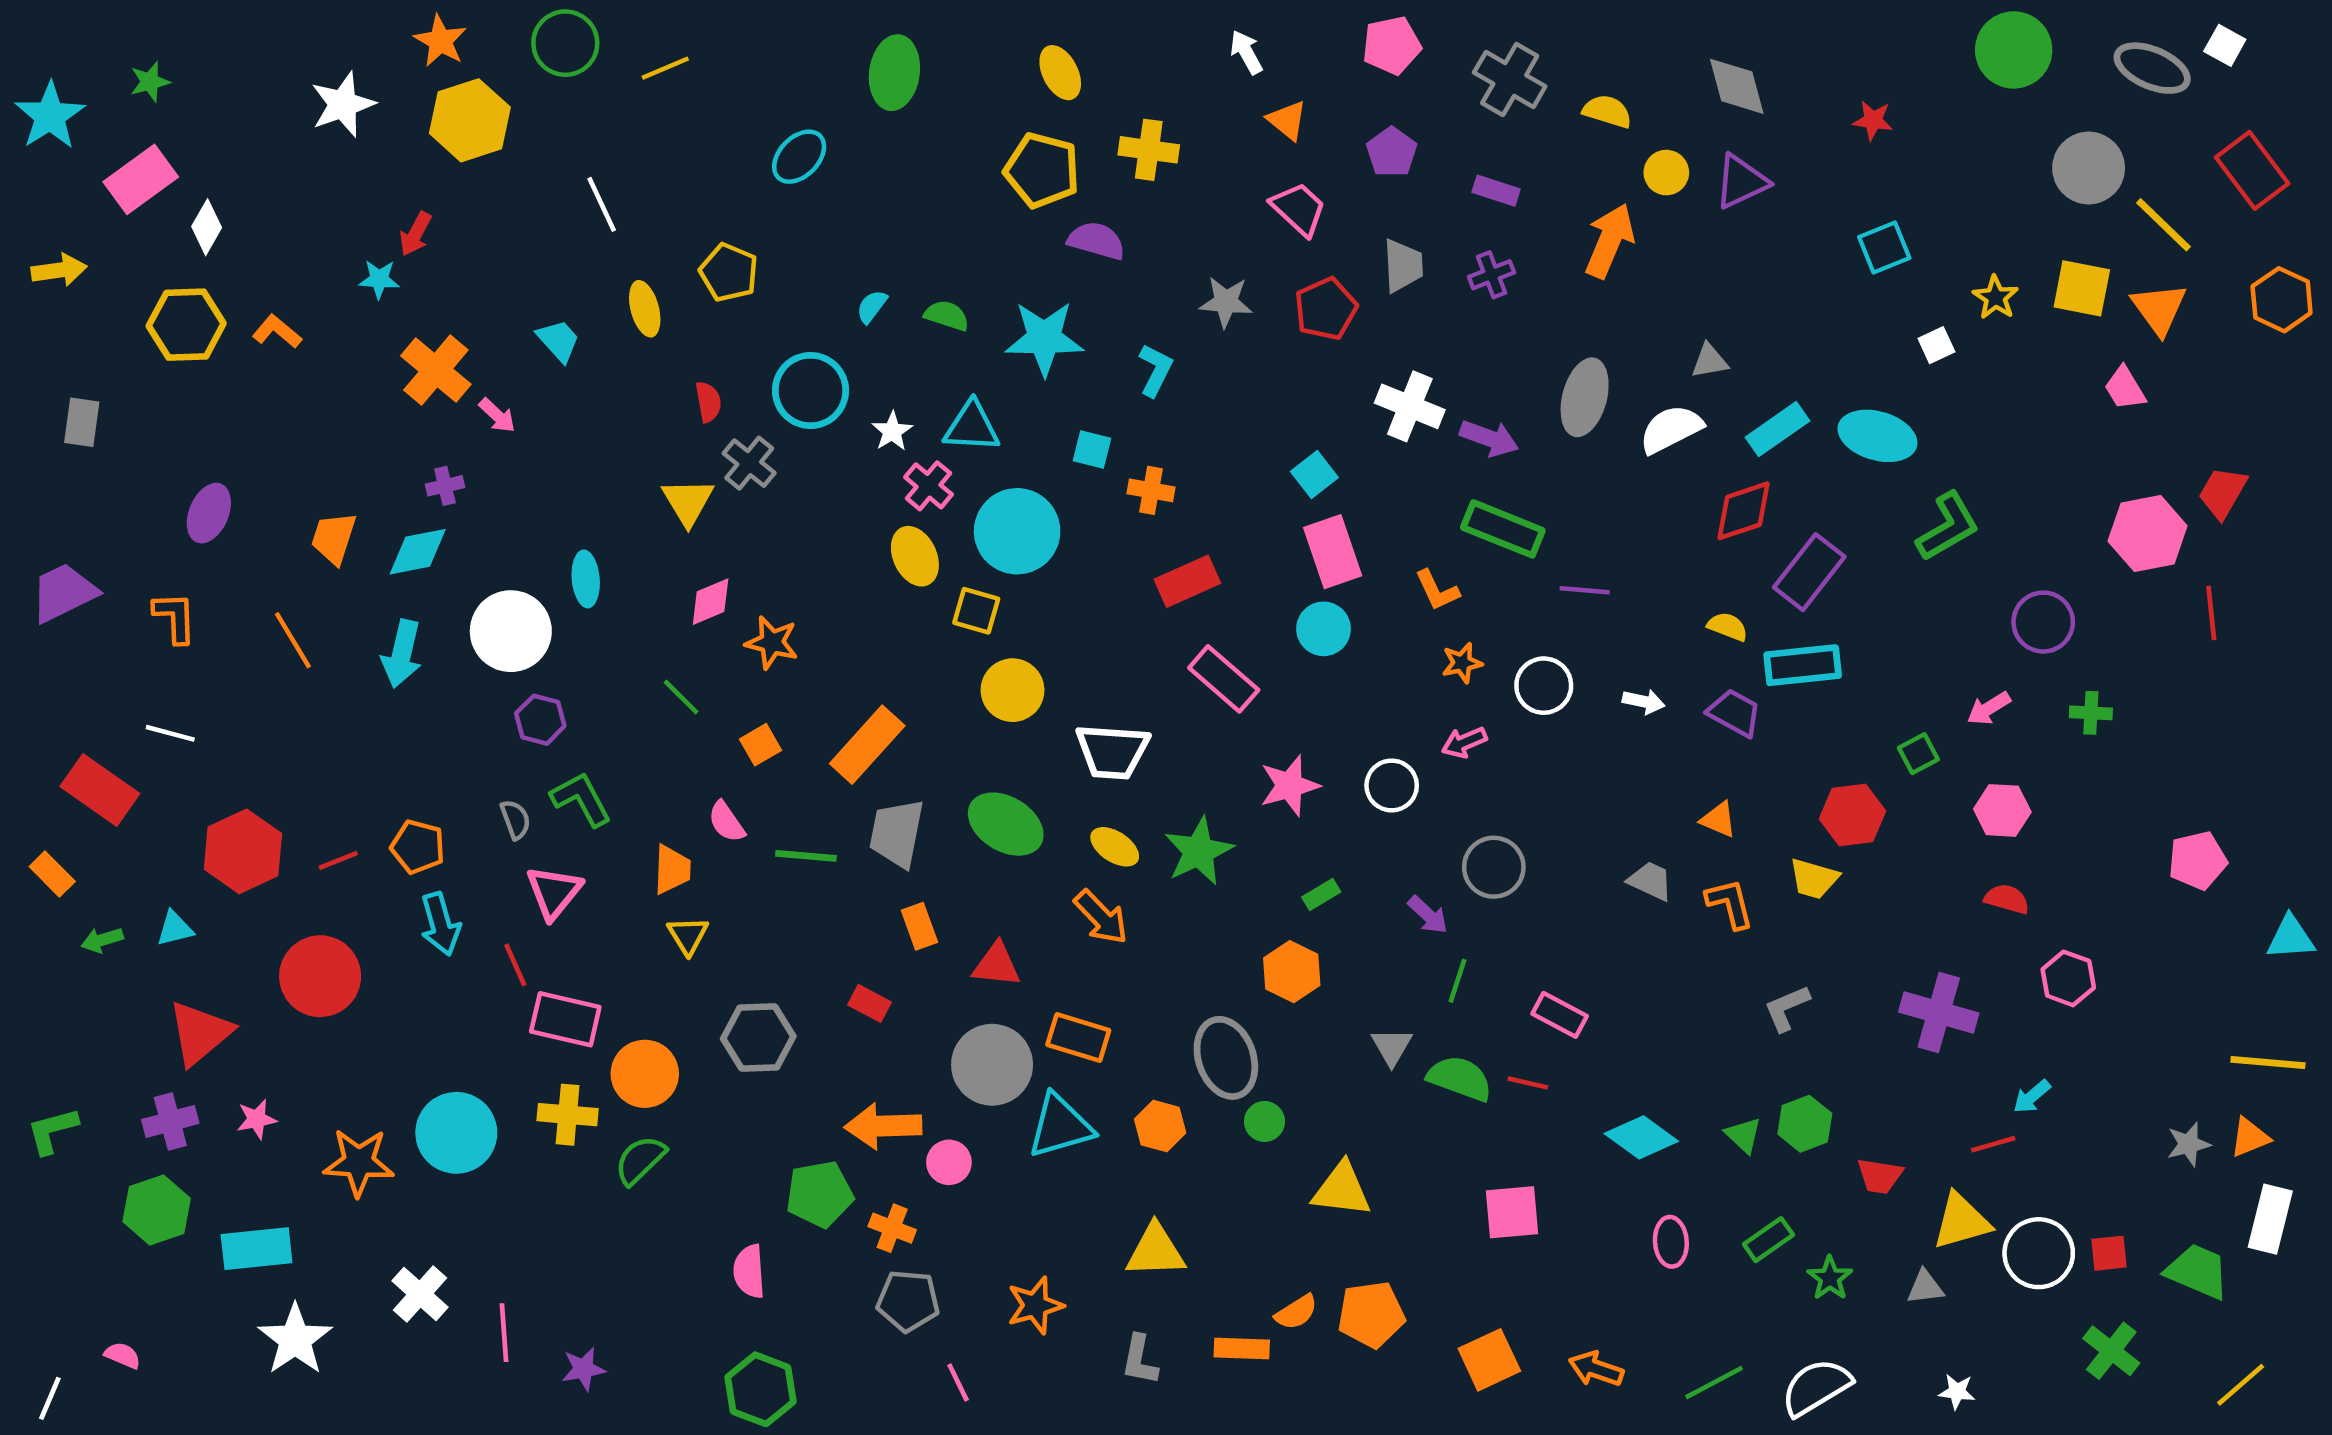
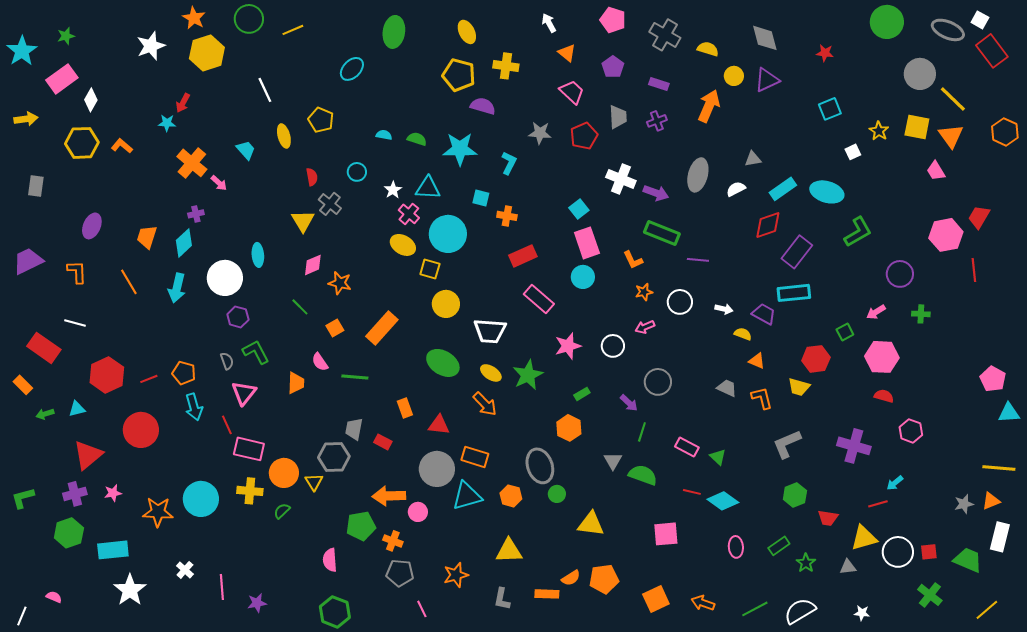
pink pentagon: (1392, 45) -> (613, 20), turned 30
red rectangle: (2252, 170) -> (992, 51), moved
cyan semicircle: (872, 306) -> (384, 135), turned 63
cyan circle: (810, 390) -> (357, 172), size x0.6
white semicircle: (1671, 429) -> (736, 189), size x0.7
cyan diamond: (418, 552) -> (184, 243), turned -32
yellow ellipse: (915, 556) -> (403, 245), turned -35
yellow semicircle: (1728, 627) -> (743, 334), moved
pink hexagon: (2002, 810) -> (882, 357), size x1.4
gray trapezoid: (897, 833) -> (354, 429), moved, size x0.7
pink pentagon: (2198, 860) -> (993, 379), moved, turned -30
yellow triangle: (688, 935) -> (314, 482), moved
gray L-shape: (1787, 1008) -> (787, 444), size x1.4
red line: (1528, 1083) -> (692, 492), moved
green triangle: (1744, 1135) -> (718, 457), moved
green semicircle: (640, 1160) -> (282, 511), size x0.7
white cross: (420, 1294) -> (185, 570), size x0.7

